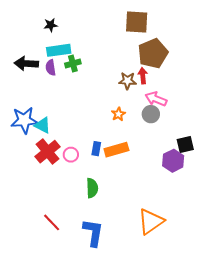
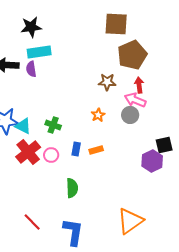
black star: (51, 25) -> (31, 27), size x1.5
green cross: (73, 64) -> (53, 125), moved, turned 35
red arrow: (143, 76) -> (139, 85), moved
orange rectangle: (116, 150) -> (96, 150), size x0.6

